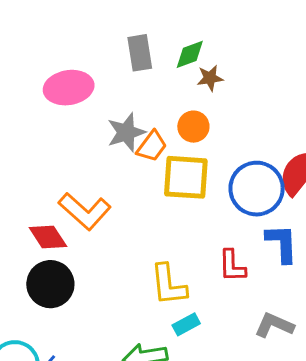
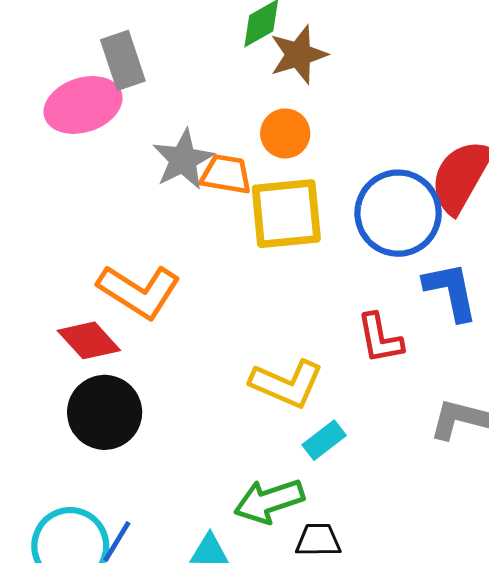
gray rectangle: (140, 53) -> (123, 60), moved
brown star: (210, 78) -> (298, 55), size x1.4
orange trapezoid: (152, 146) -> (226, 174), turned -108
yellow L-shape: (168, 285) -> (287, 384), turned -51

